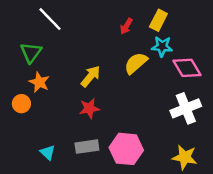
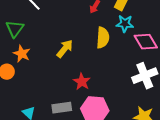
yellow semicircle: (136, 63) -> (103, 38), turned 135
red star: (89, 108) -> (82, 82), moved, turned -30

